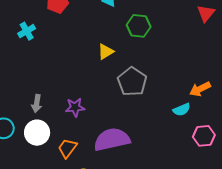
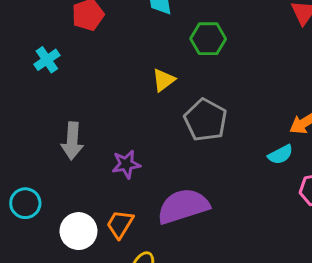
gray arrow: (37, 103) -> (72, 141), moved, size x1.4
white circle: (37, 133) -> (79, 231), moved

